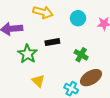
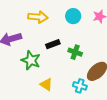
green cross: (81, 55) -> (75, 52), moved

